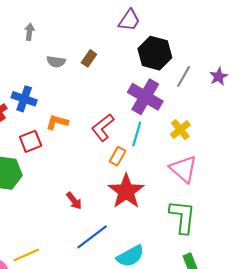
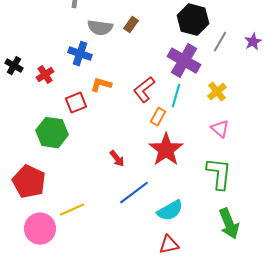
gray semicircle: (56, 62) -> (100, 28), size x1.4
blue cross: (24, 99) -> (80, 54), moved
pink triangle: (184, 169) -> (220, 129), size x0.7

